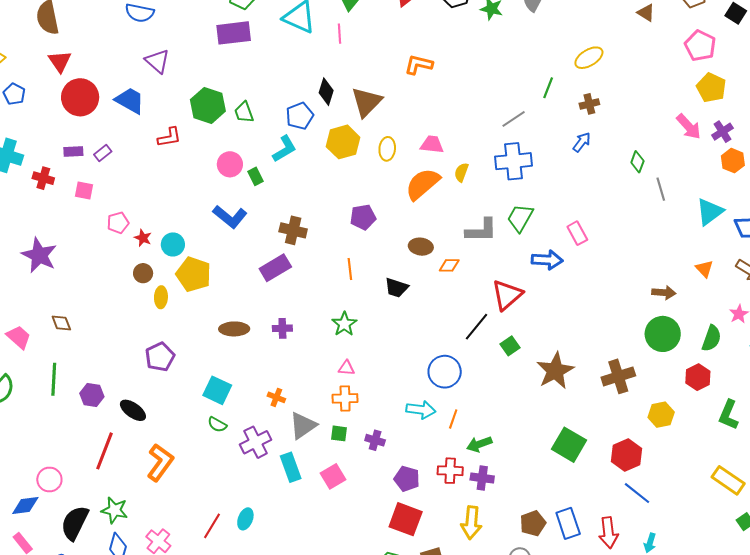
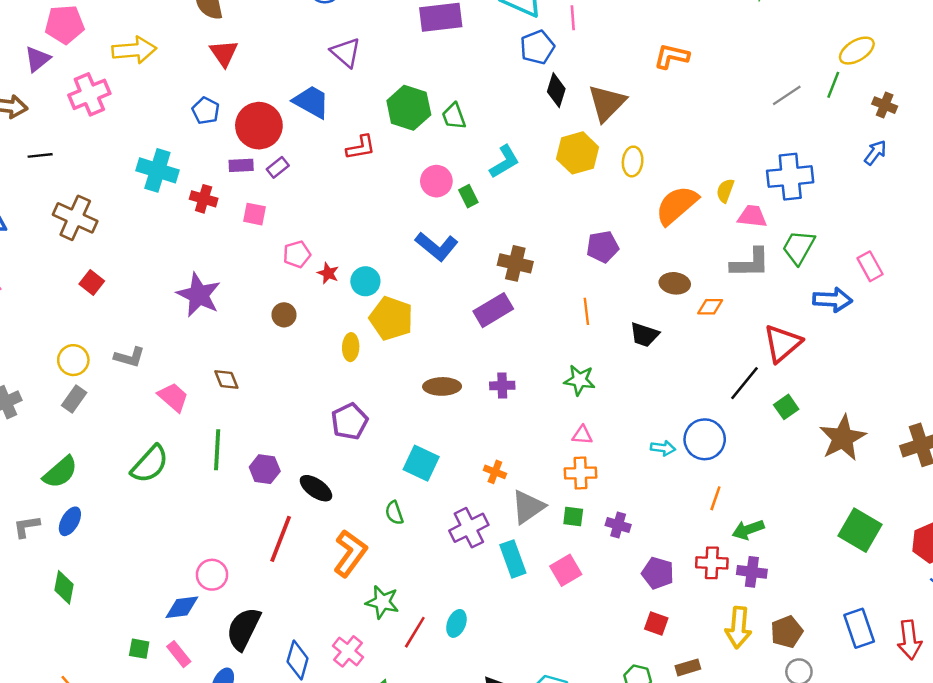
yellow ellipse: (589, 58) -> (857, 51), moved
blue pentagon: (14, 94) -> (206, 111), moved
red circle: (80, 97) -> (259, 126), moved
brown cross: (589, 104) -> (885, 105), turned 36
blue pentagon: (300, 116) -> (537, 47), moved
gray line: (514, 119) -> (787, 95), moved
pink trapezoid: (432, 145) -> (752, 216), moved
brown circle: (143, 273) -> (284, 315), moved
green star: (344, 324) -> (579, 380), turned -30
cyan arrow: (421, 410) -> (663, 448), moved, size x0.7
green semicircle: (217, 425) -> (394, 513), moved, turned 42
green star: (114, 510) -> (382, 602), moved
red square: (406, 519) -> (656, 623), size x0.6
brown pentagon: (533, 523) -> (787, 632), moved

